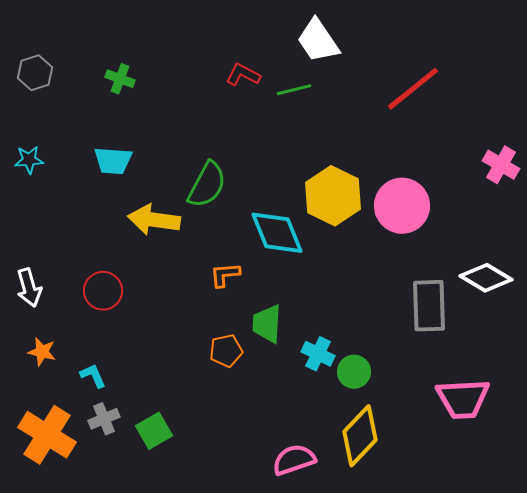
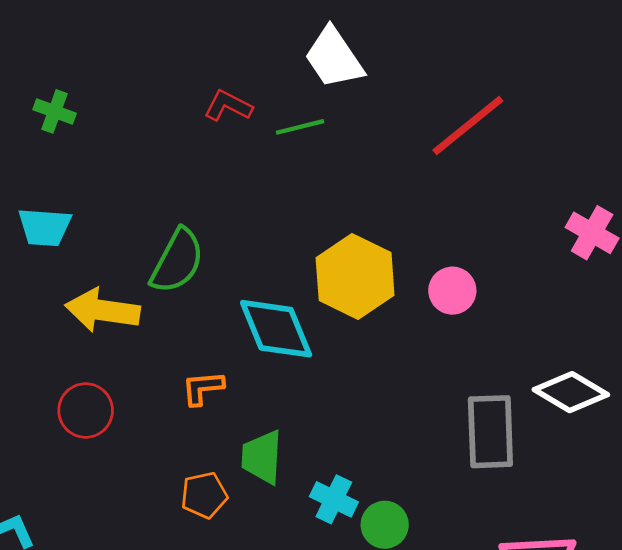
pink circle: (402, 206) -> (452, 291), size x0.6
red circle: (103, 291) -> (86, 410), moved

